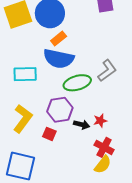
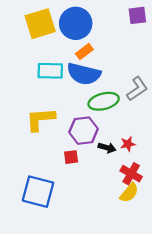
cyan rectangle: (25, 74) -> (50, 71), moved
yellow L-shape: (23, 119) -> (40, 119), moved, turned -132
red square: (49, 134) -> (71, 157), turned -32

